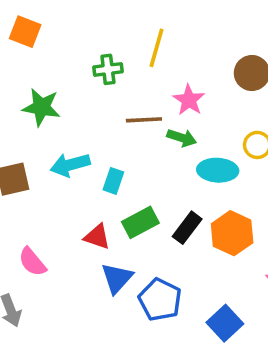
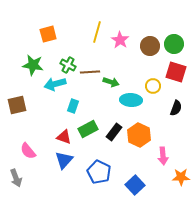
orange square: (25, 32) -> (48, 34), moved, turned -36
green cross: (108, 69) -> (68, 65), moved, turned 35
pink star: (189, 100) -> (120, 40), moved
cyan arrow: (70, 165) -> (55, 84), moved
blue triangle: (117, 278) -> (64, 160), moved

